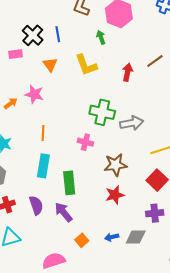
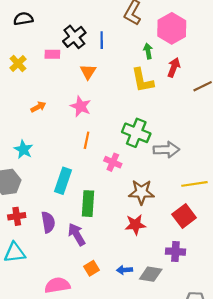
yellow L-shape: (86, 65) -> (142, 80), moved
red arrow: (127, 72) -> (174, 67), moved
pink star: (34, 94) -> (81, 106), moved
orange line: (43, 133) -> (87, 140), moved

